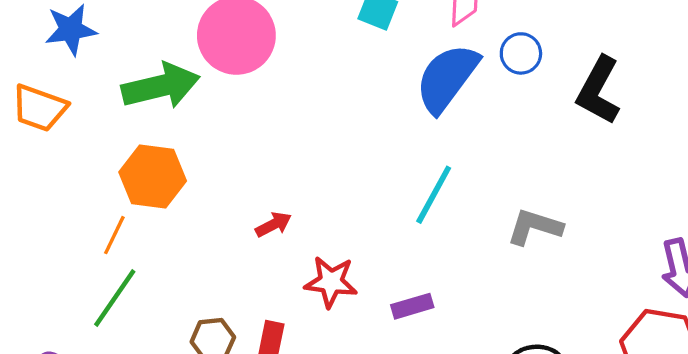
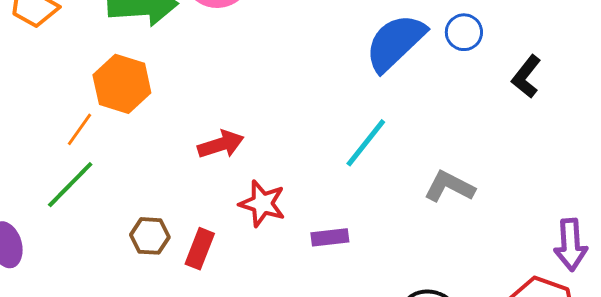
black L-shape: (598, 90) -> (526, 77), size x0.7
red arrow: (273, 224) -> (221, 144), size x1.4

